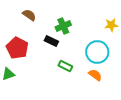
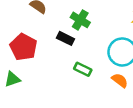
green cross: (63, 26) -> (80, 20), turned -35

